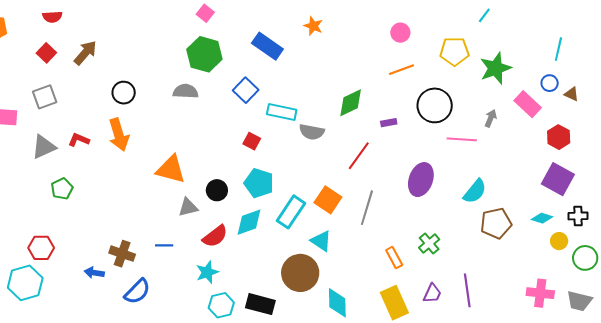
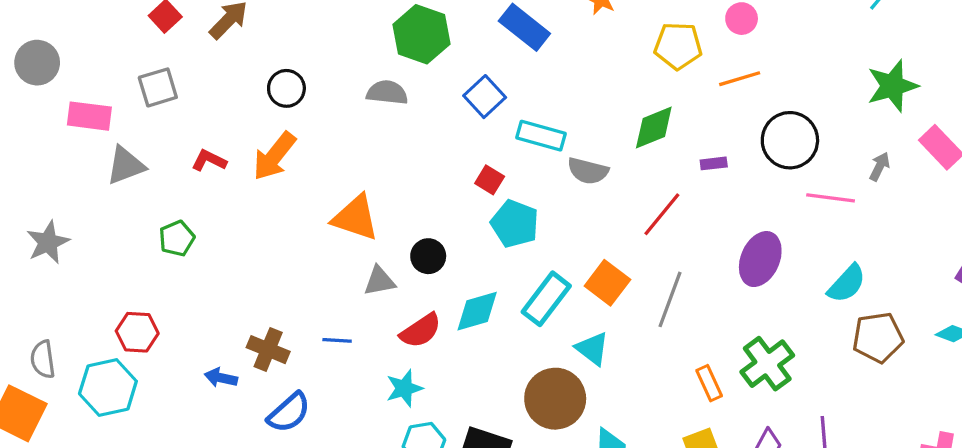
yellow pentagon: (454, 51) -> (678, 46), moved
orange arrow: (119, 135) -> (274, 156), turned 52
gray triangle: (44, 147) -> (126, 165), moved
cyan pentagon: (259, 183) -> (515, 224), moved
green cross: (429, 244) -> (767, 364), size x1.5

